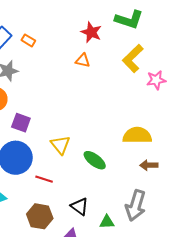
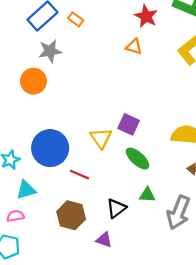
purple square: (21, 123) -> (129, 124), moved
black triangle: (80, 207) -> (116, 208), turned 42
green triangle: (107, 222) -> (147, 195), moved

